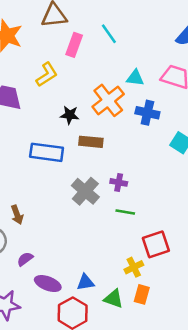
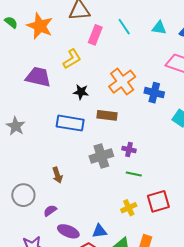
cyan triangle: (135, 78) -> (159, 28), moved
black star: (70, 115) -> (81, 92), moved
gray cross: (85, 191) -> (101, 156), turned 30
brown arrow: (17, 215) -> (57, 175), moved
yellow cross: (134, 267) -> (129, 208), moved

